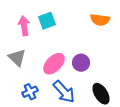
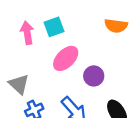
gray triangle: (17, 58) -> (19, 84), moved
pink ellipse: (54, 64) -> (66, 58), moved

